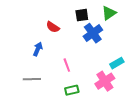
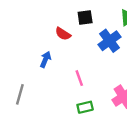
black square: (82, 15) -> (85, 17), moved
gray line: (32, 79) -> (20, 94), moved, turned -72

